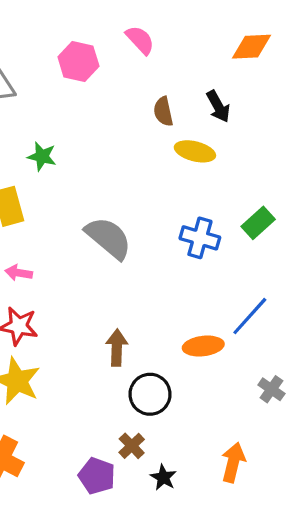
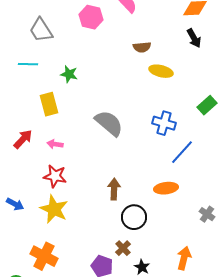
black arrow: (218, 106) -> (194, 38), moved
brown semicircle: (163, 111) -> (142, 47), turned -84
green rectangle: (258, 223) -> (207, 105), moved
blue line: (250, 316) -> (182, 152), moved

